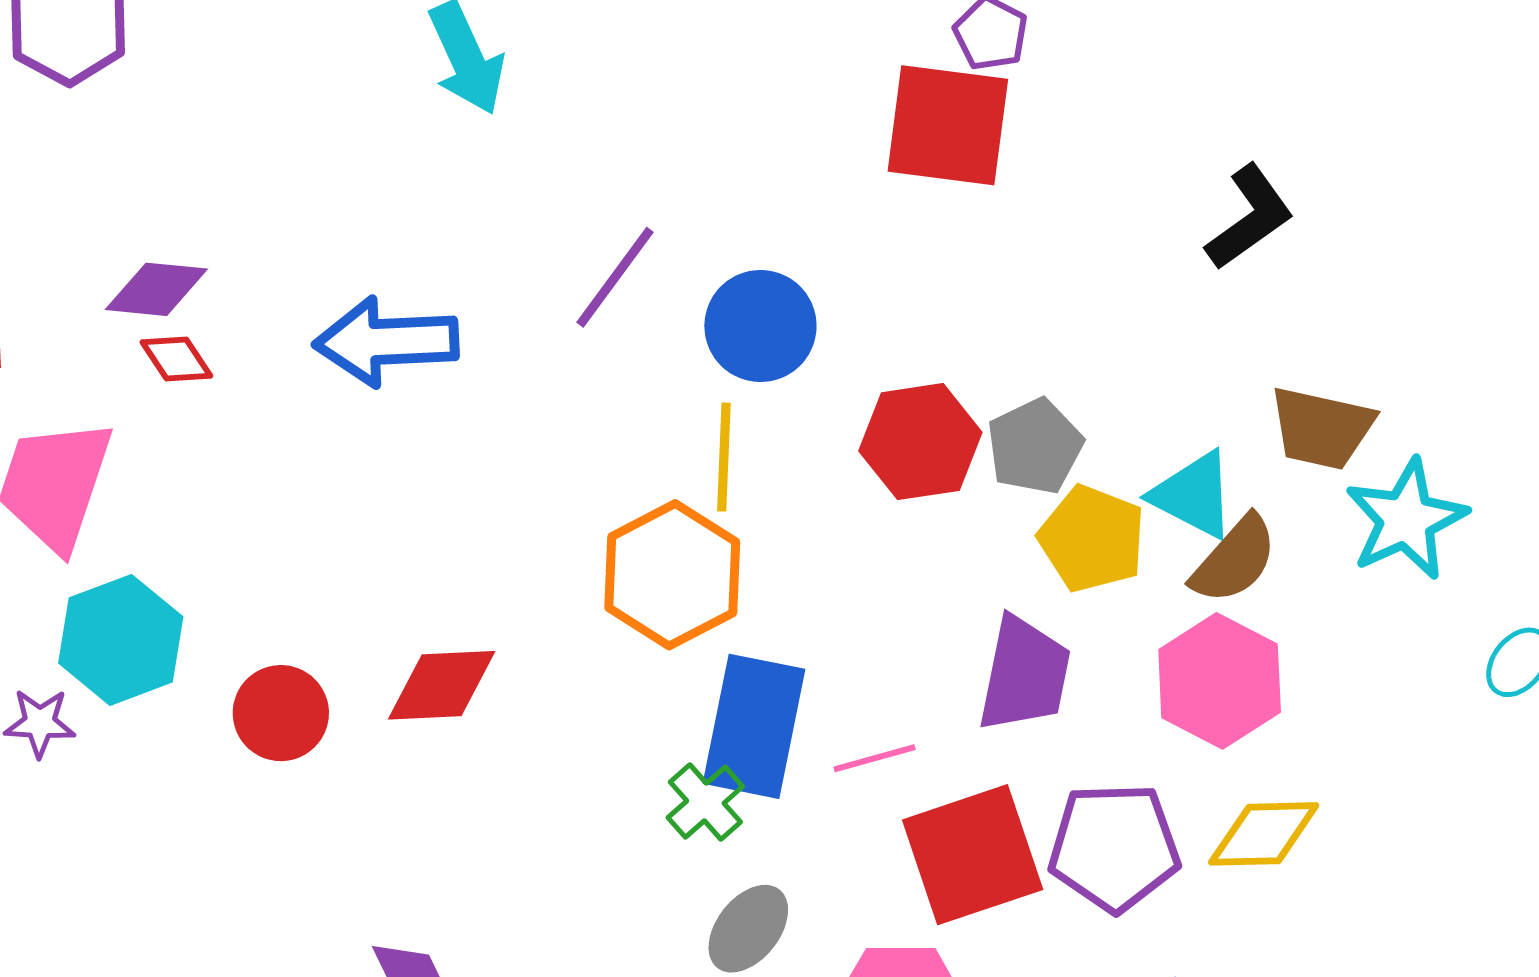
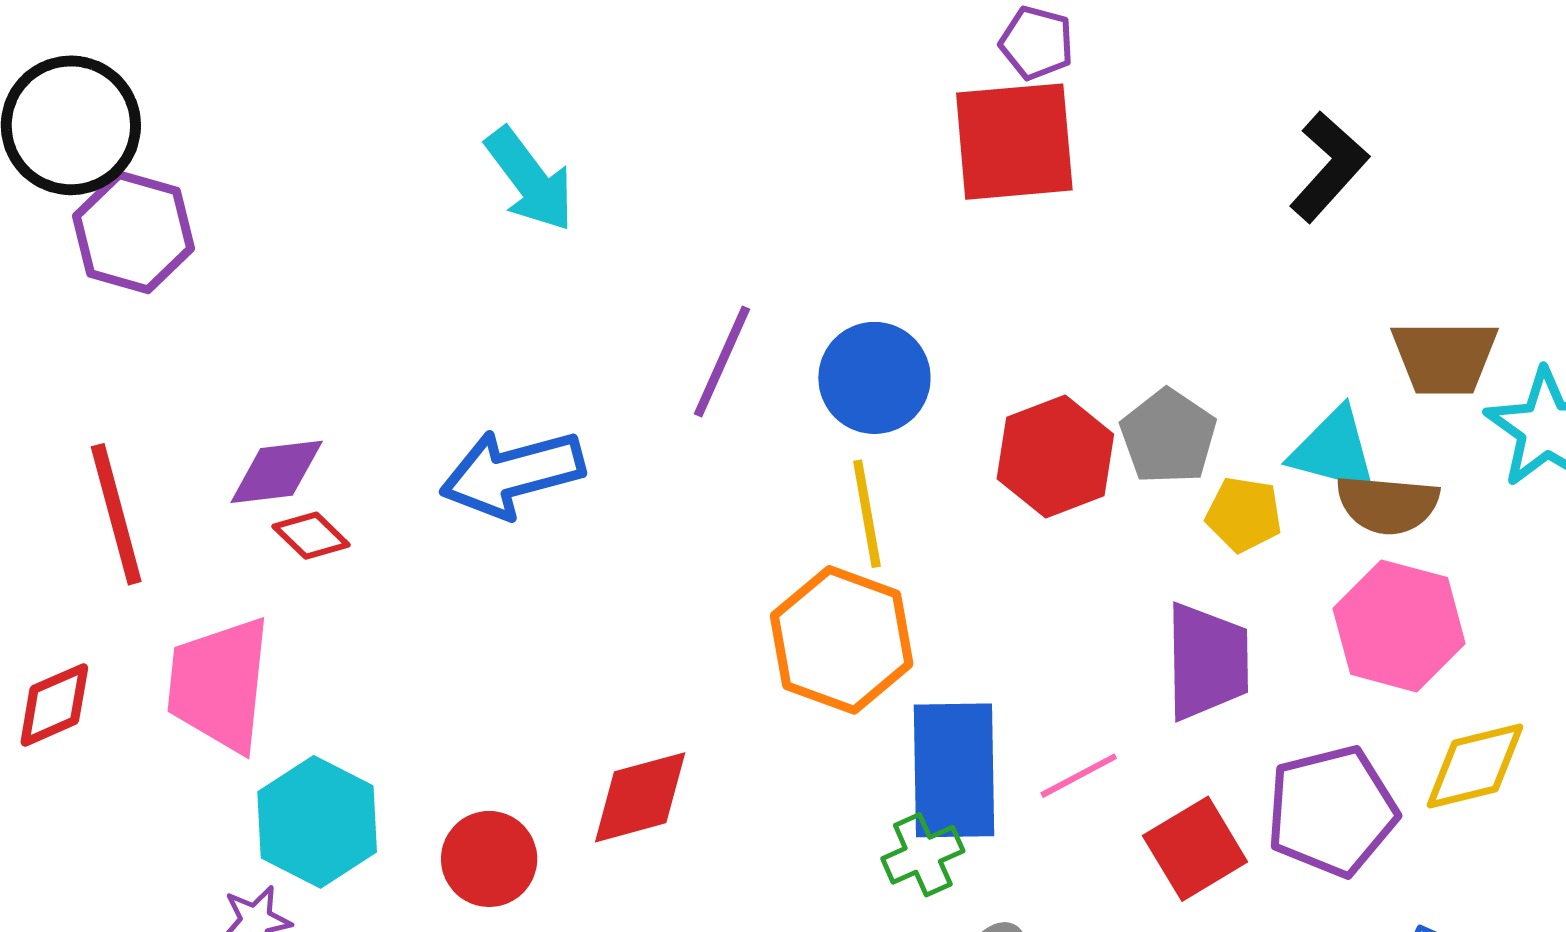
yellow pentagon: (1092, 539) -> (1244, 514), size x0.7
brown semicircle: (1234, 560) -> (1388, 504), turned 66
green cross: (705, 802) -> (923, 855), turned 30
red square: (973, 855) -> (1195, 849), size x0.7

